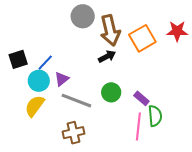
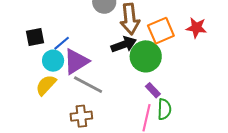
black arrow: (107, 56) -> (124, 45), size x1.4
purple triangle: (62, 79) -> (76, 62), size x1.8
green circle: (111, 92) -> (146, 56), moved, size x1.6

